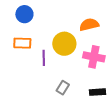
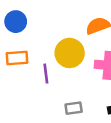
gray rectangle: (63, 88) -> (74, 108), turned 56

